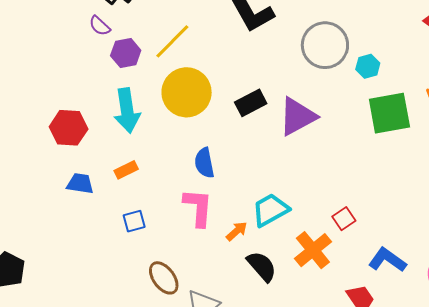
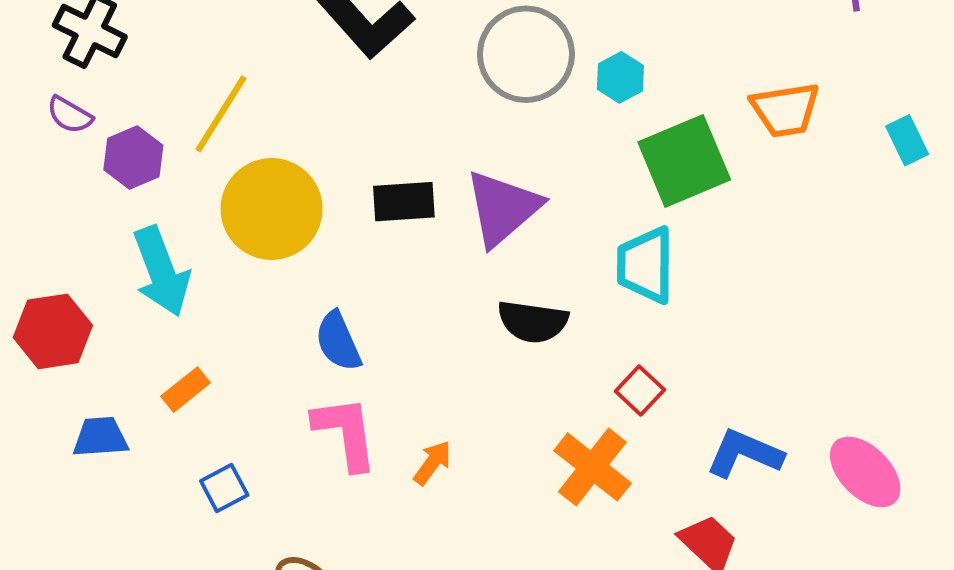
black rectangle: (251, 103) -> (404, 202), turned 36
cyan trapezoid: (270, 210) -> (646, 265), moved, turned -48
black semicircle: (262, 266) -> (533, 322), moved, turned 152

